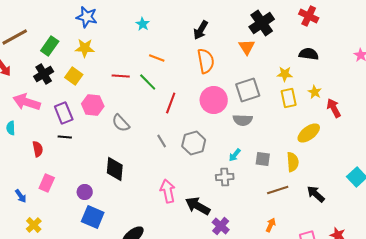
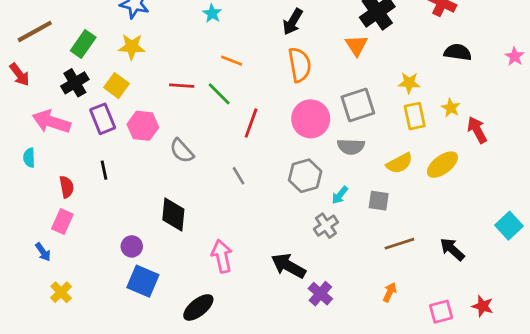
black semicircle: (309, 54) -> (458, 52), moved
purple rectangle: (64, 113) -> (103, 119), moved
black line: (65, 137) -> (104, 170), turned 72
gray hexagon: (194, 143) -> (305, 176), moved
yellow semicircle: (293, 162) -> (399, 163), moved, turned 66
gray cross: (225, 177) -> (326, 226), turned -30
pink rectangle: (47, 183) -> (62, 221), moved
pink arrow: (168, 191) -> (222, 256), moved

